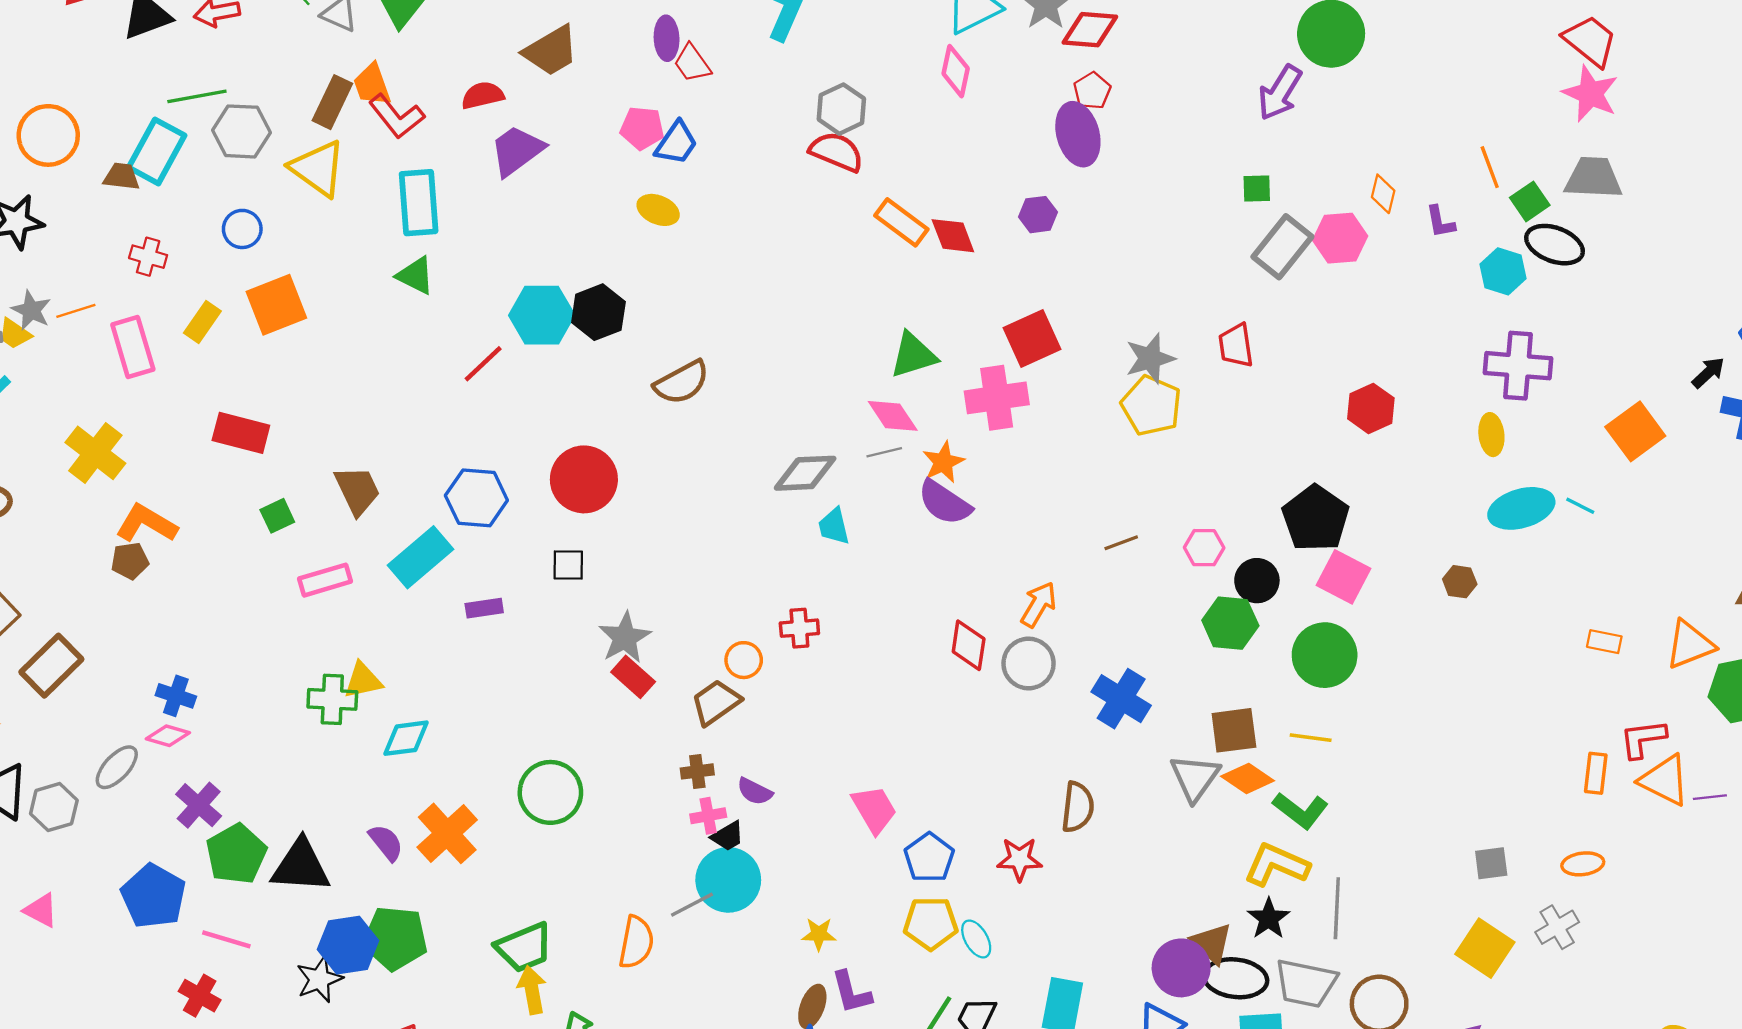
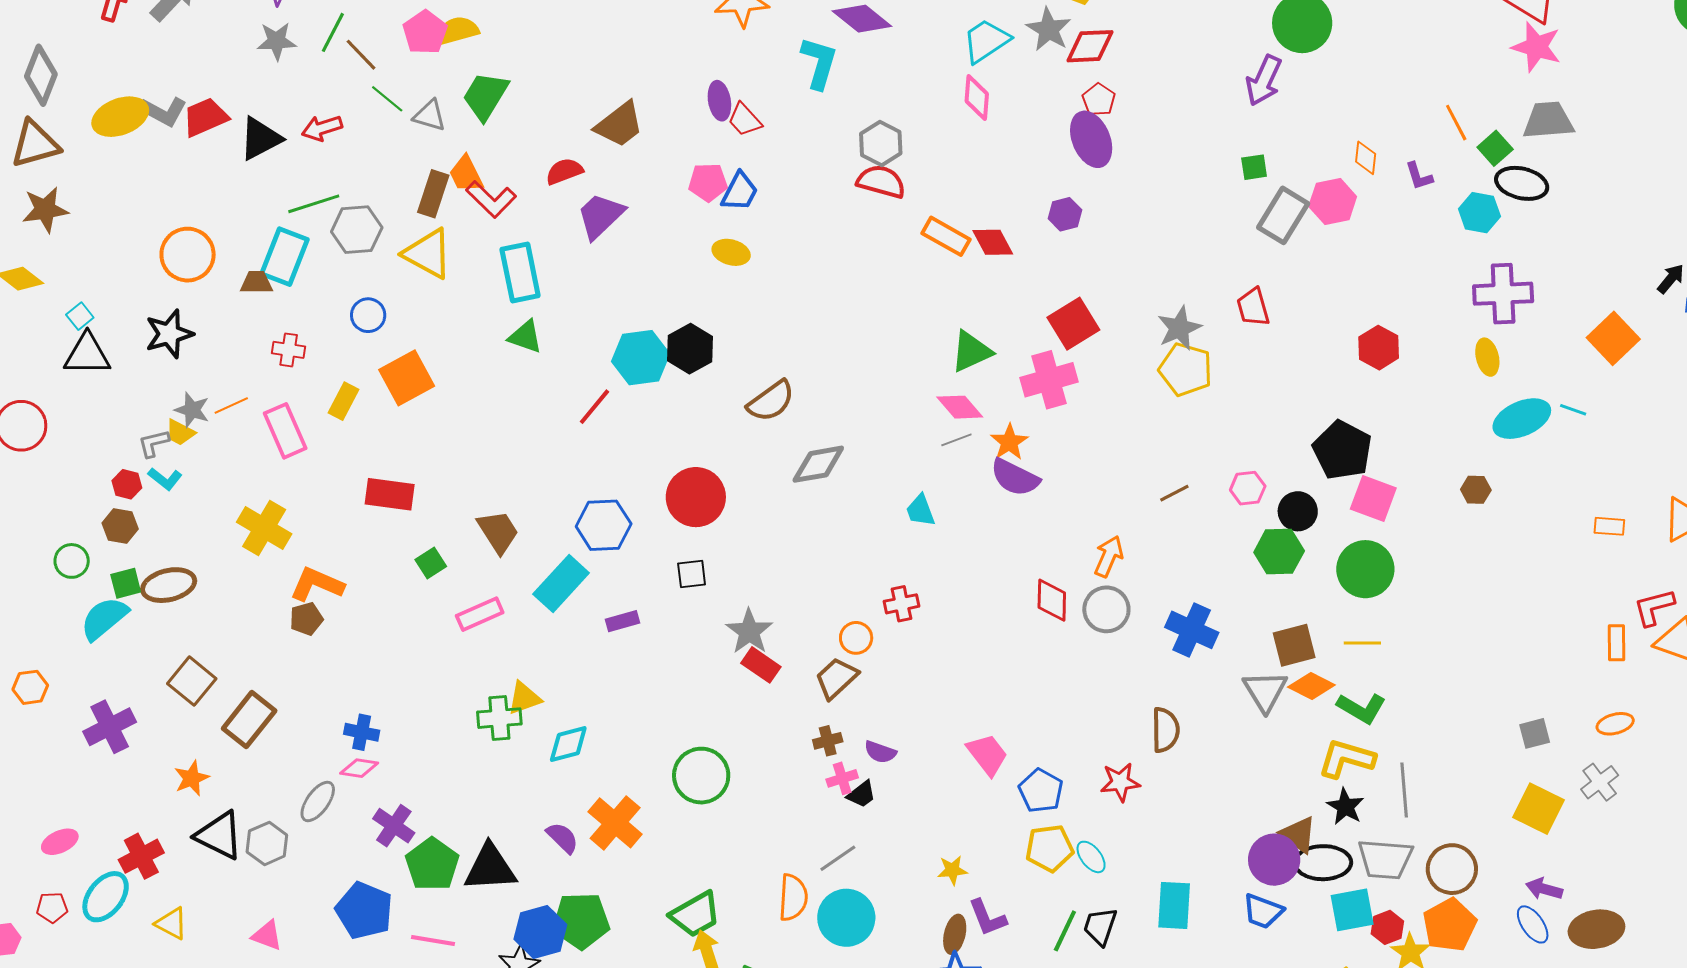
gray diamond: (805, 473) -> (818, 464), moved
cyan circle: (728, 880) -> (846, 918), moved

